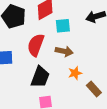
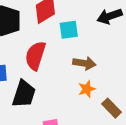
brown arrow: (64, 51) -> (84, 63), moved
black trapezoid: (40, 77) -> (24, 94), moved

